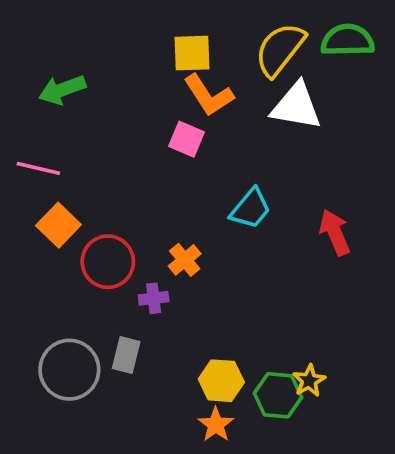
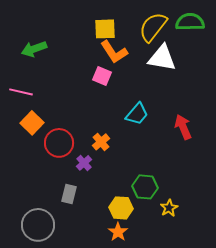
purple cross: (154, 298) -> (84, 163), turned -35
gray circle: (69, 370) -> (38, 225), moved
green hexagon: (278, 395) -> (145, 187), moved

